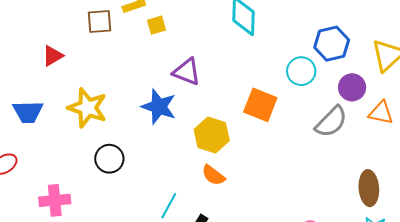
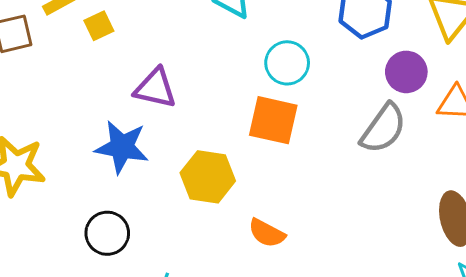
cyan circle: (301, 71) -> (287, 63), moved
black circle: (109, 159) -> (107, 233), moved
orange semicircle: (213, 175) -> (267, 233), moved

